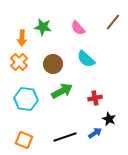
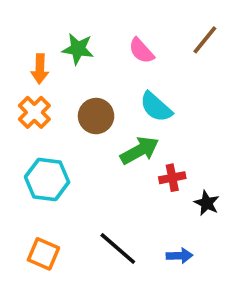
green arrow: (62, 91) -> (140, 150), moved
black star: (109, 119) -> (207, 203), moved
blue arrow: (95, 133) -> (179, 256), moved, turned 32
black line: (65, 137) -> (118, 248), turned 60

